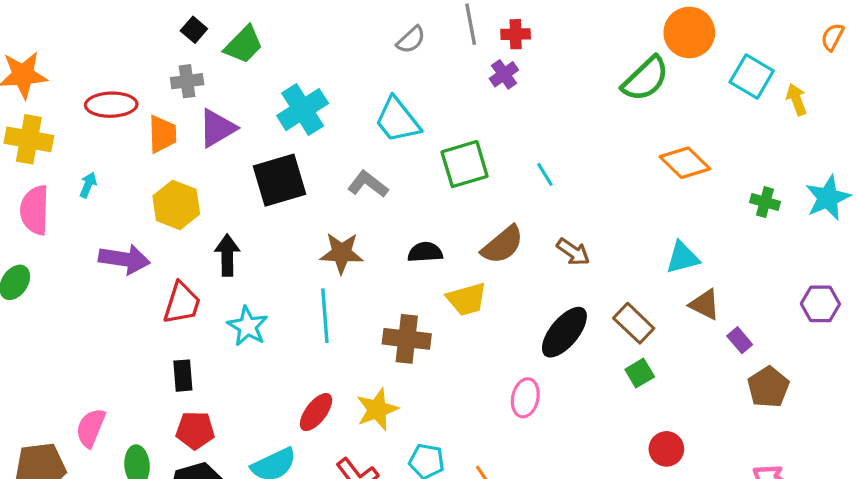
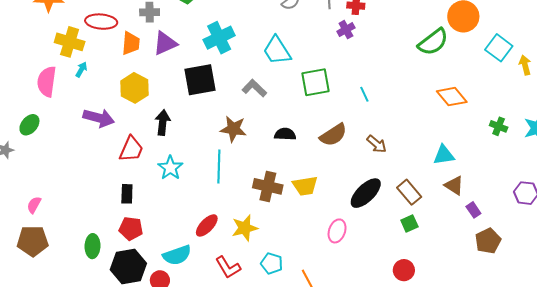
yellow cross: (29, 139) -> (70, 42), moved
yellow trapezoid: (467, 299) -> (305, 186), moved
pink semicircle: (91, 428) -> (34, 205), moved, size x0.7
red circle: (666, 449) -> (404, 270), moved

